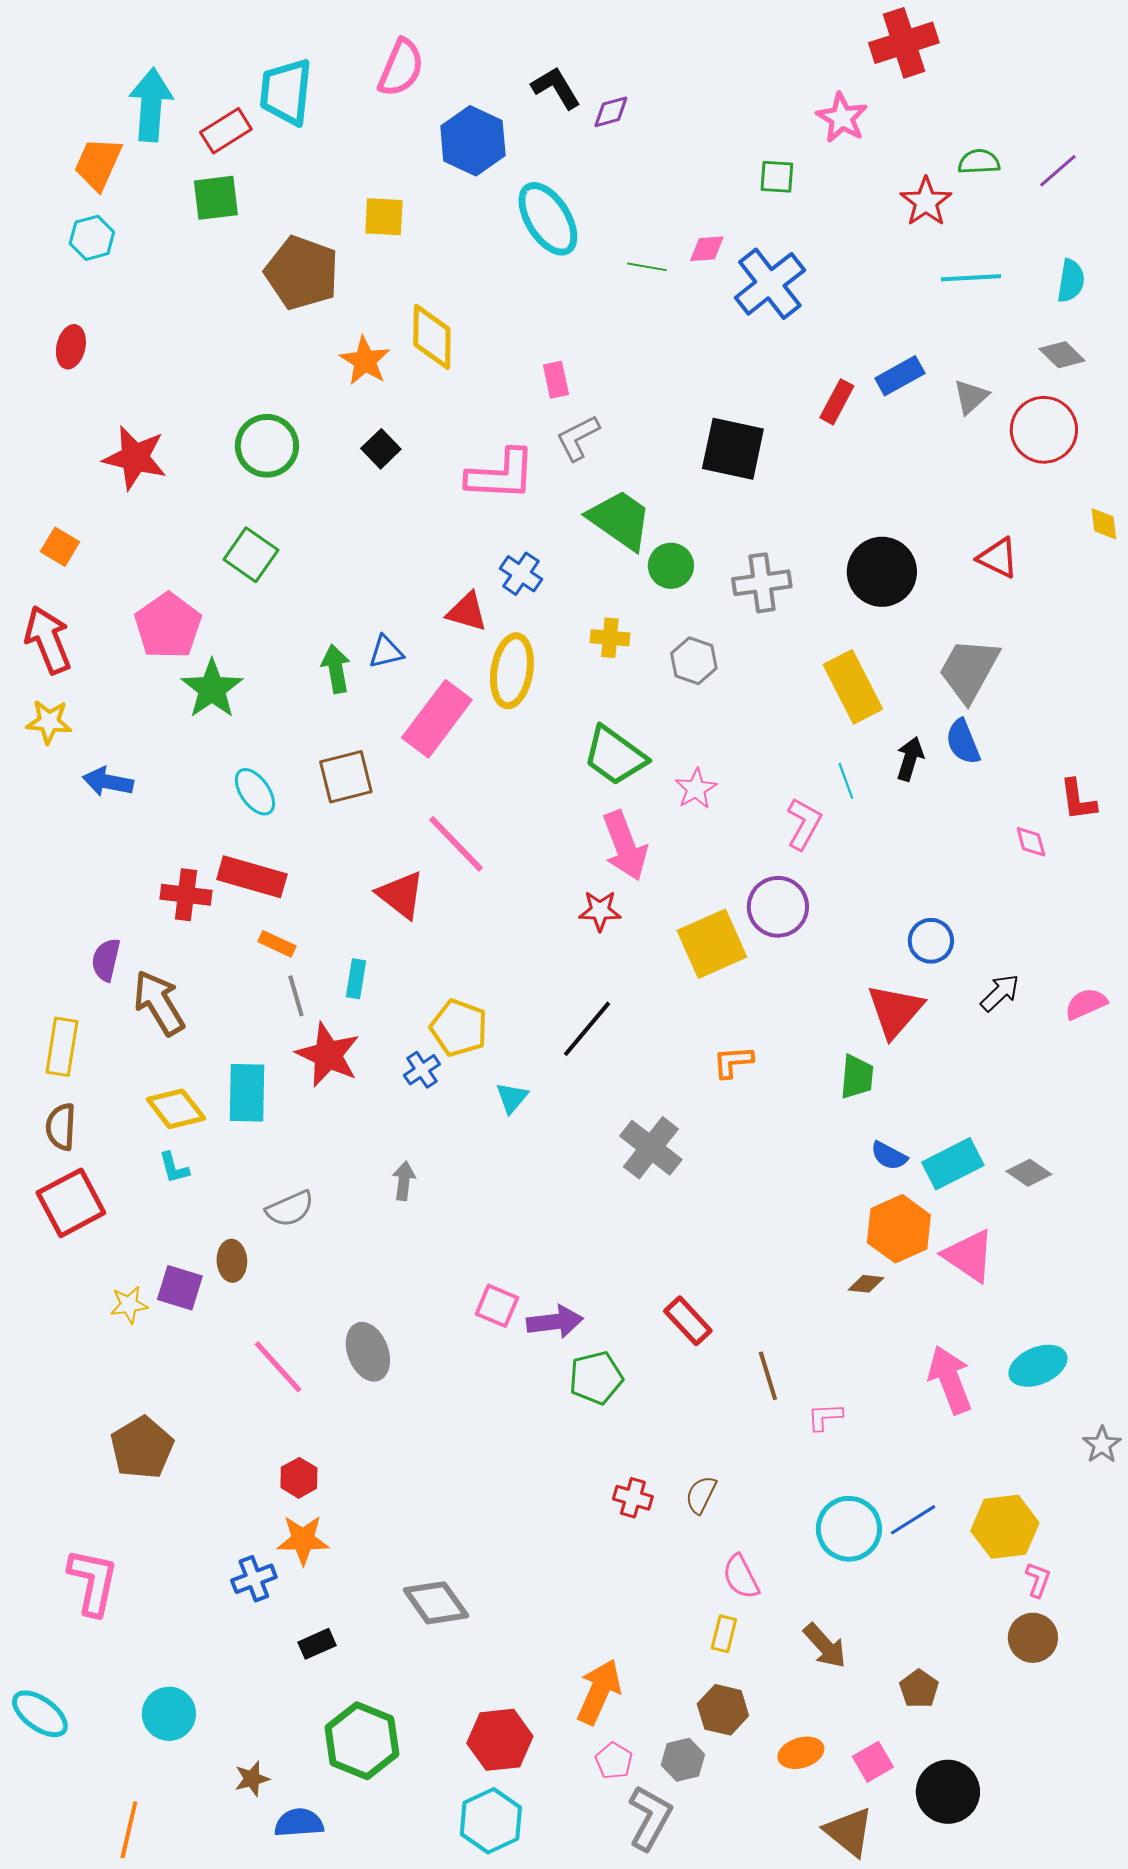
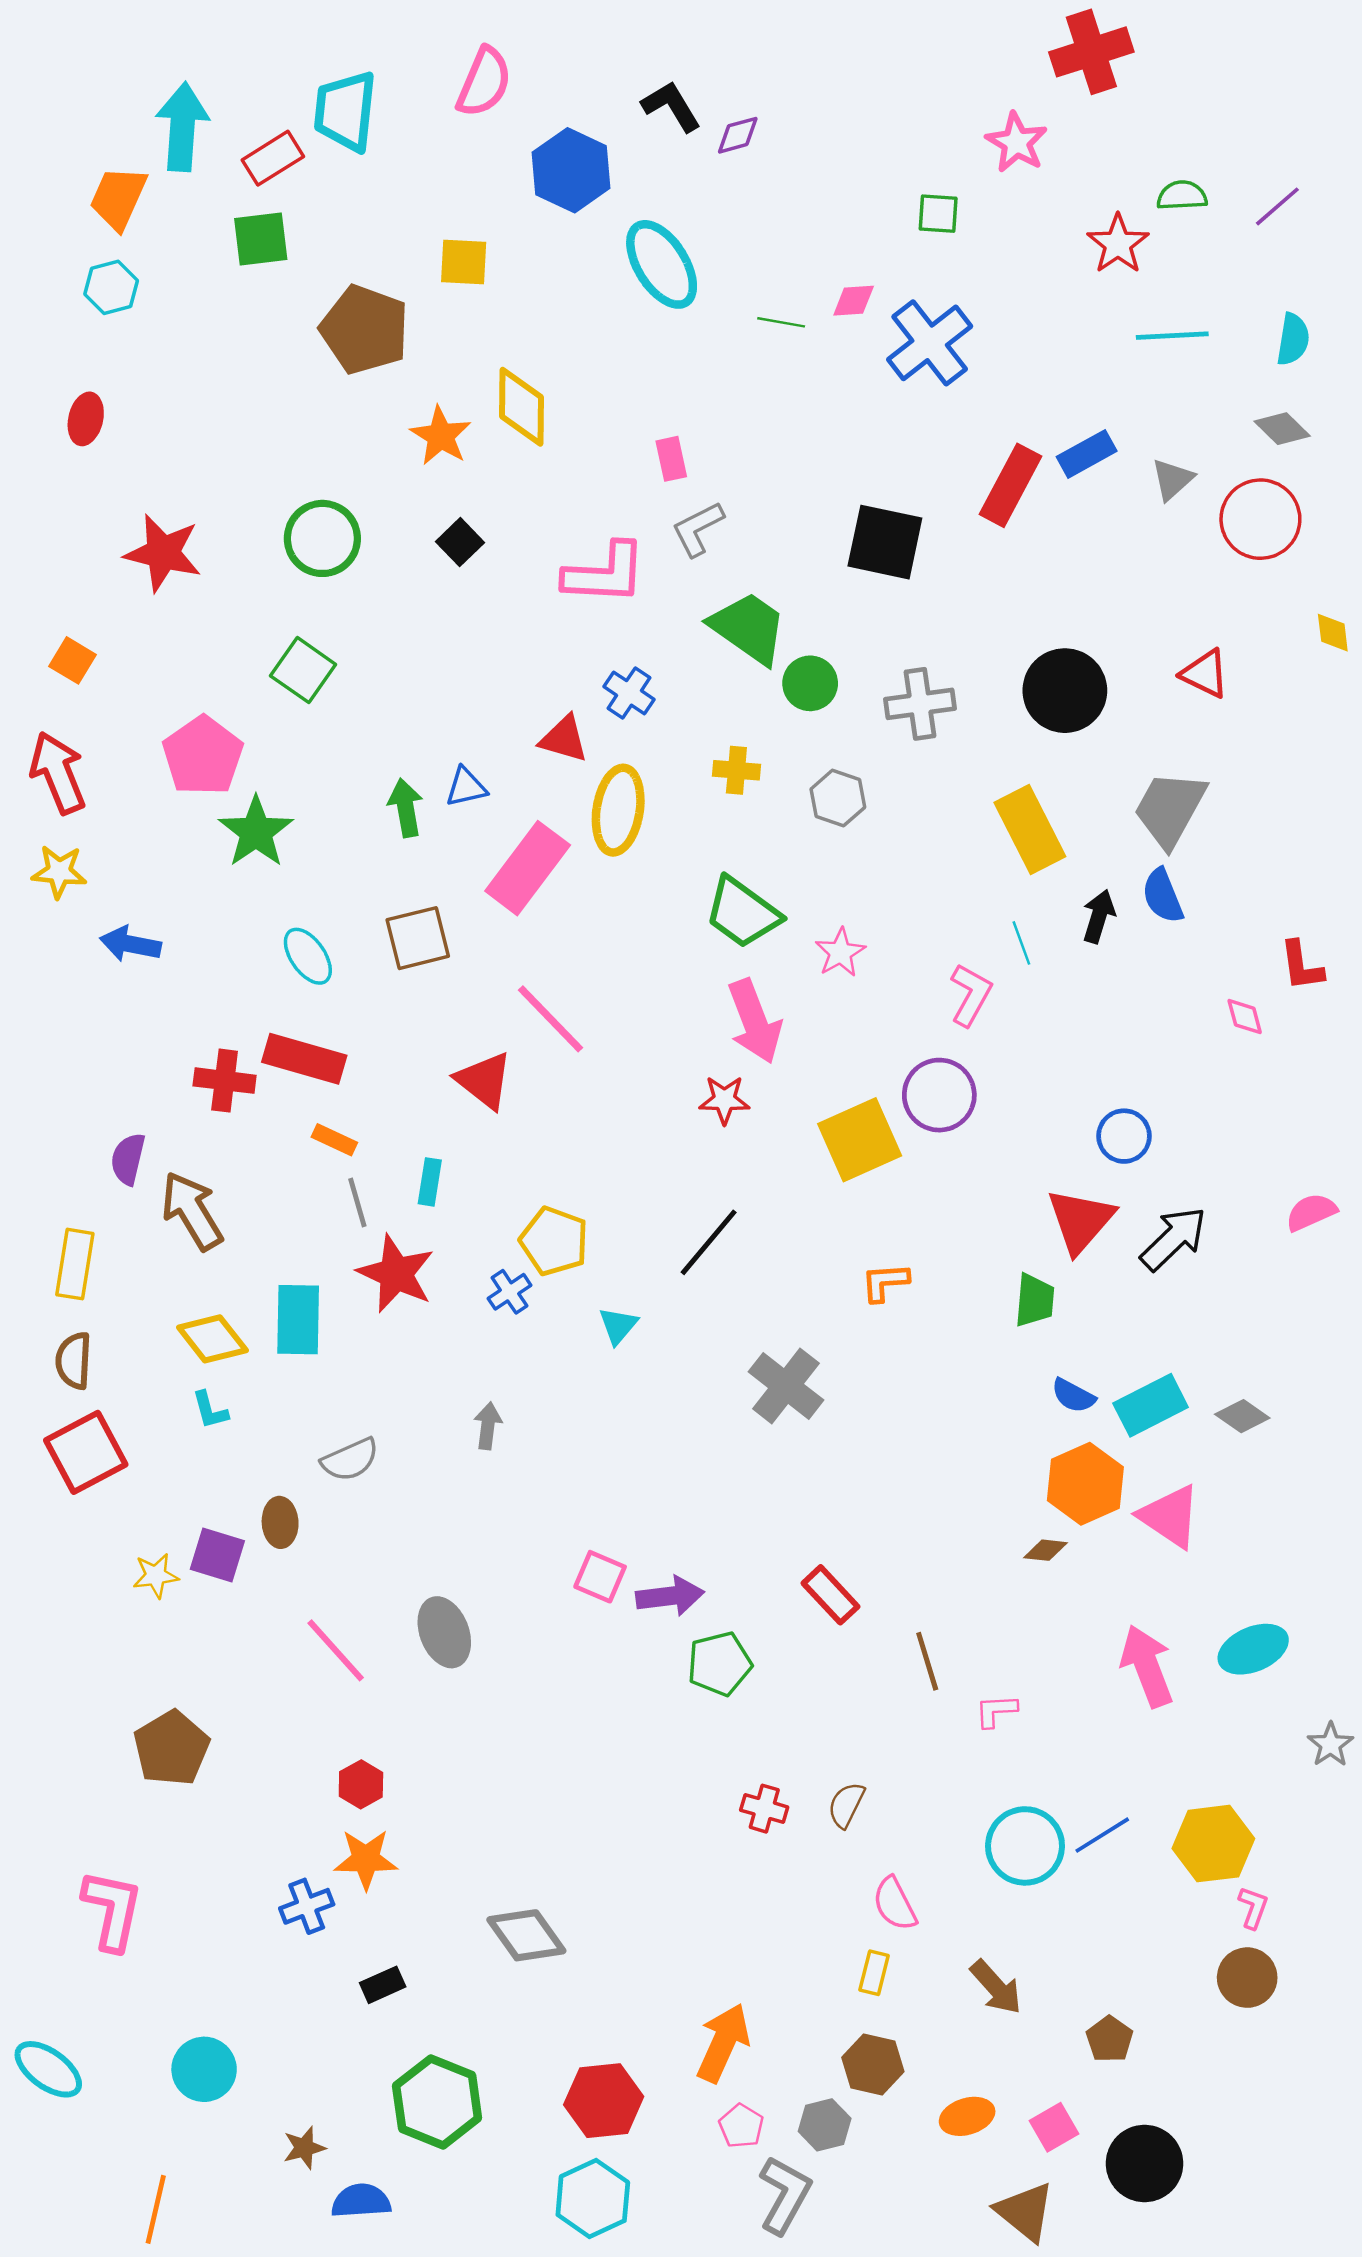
red rectangle: (837, 402) -> (1011, 485), size x1.5
black arrow: (1000, 993) -> (1173, 1239), moved, size x1.4

